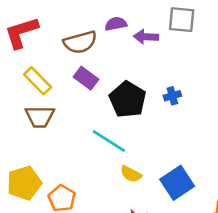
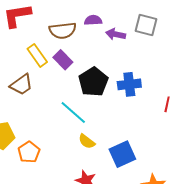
yellow rectangle: (38, 81) -> (37, 55), moved
blue cross: (172, 96) -> (129, 84), size x1.6
brown trapezoid: (40, 117) -> (21, 85), turned -45

